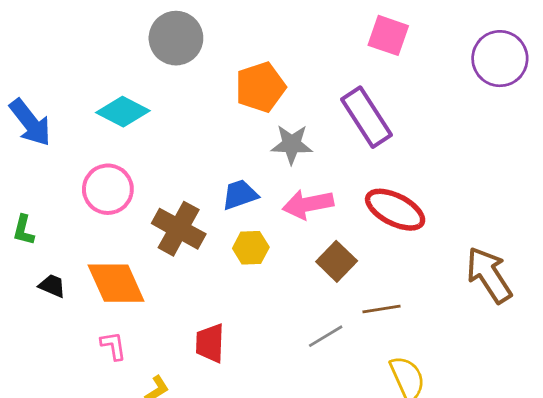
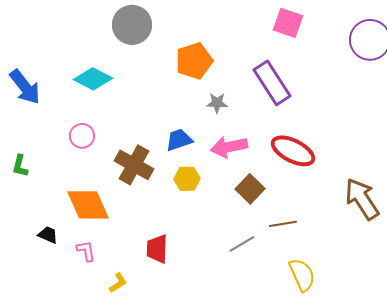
gray star: (292, 144) -> (217, 103), size x0.7
pink circle: (108, 189) -> (82, 136), size x0.7
black trapezoid: (52, 286) -> (48, 235), moved

